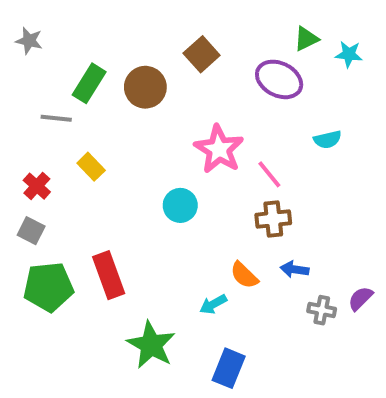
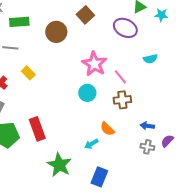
green rectangle: (89, 83) -> (19, 22), moved, turned 54
cyan circle: (180, 205) -> (87, 93), moved
blue arrow: (295, 269) -> (147, 126), moved

